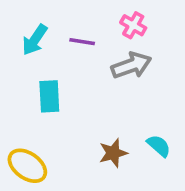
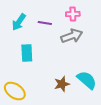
pink cross: (133, 25) -> (73, 14), turned -32
cyan semicircle: (159, 146) -> (87, 80), size x1.5

